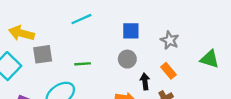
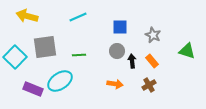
yellow arrow: (21, 33) -> (27, 16), moved
gray square: (43, 54) -> (45, 47), size x1.4
black arrow: (145, 81) -> (132, 61), moved

